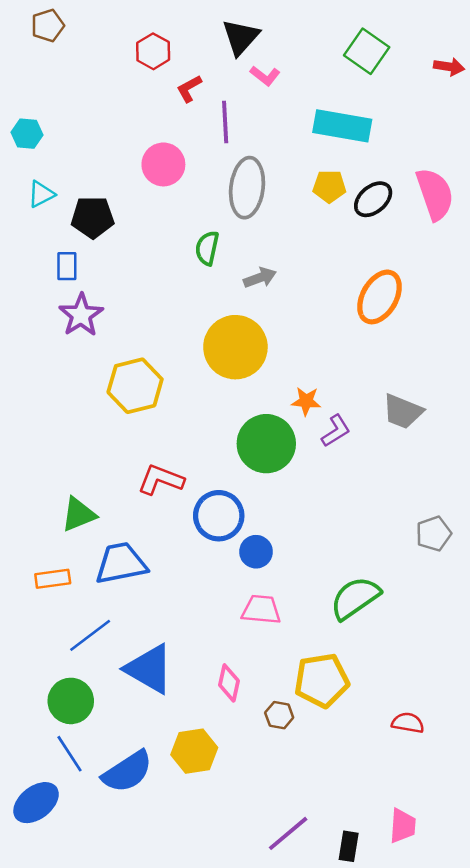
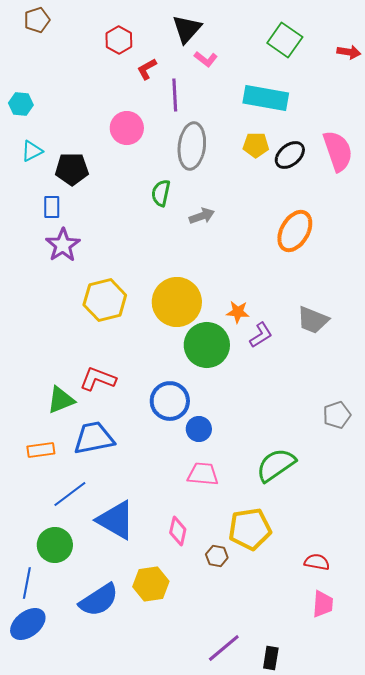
yellow circle: (235, 347) -> (177, 302), moved
red L-shape: (161, 480) -> (98, 379), moved
blue line: (69, 754) -> (27, 583), moved, turned 44
pink trapezoid: (403, 826) -> (323, 604), moved

